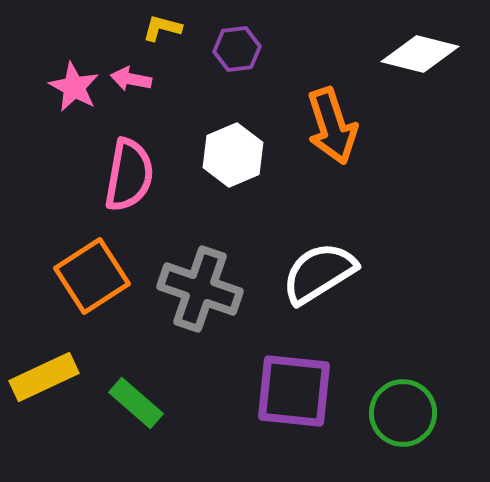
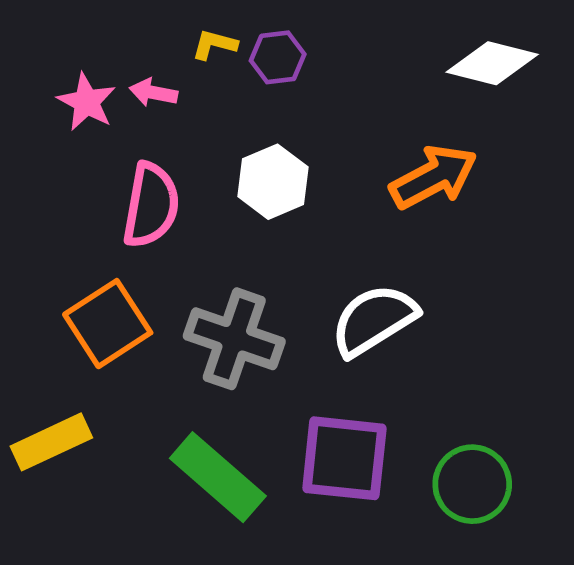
yellow L-shape: (162, 28) -> (214, 45), moved
orange arrow: (332, 126) -> (434, 177), moved, turned -100
green rectangle: (136, 403) -> (218, 477), moved, size x1.5

